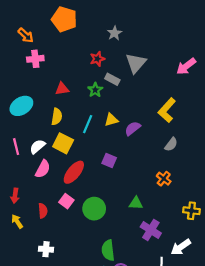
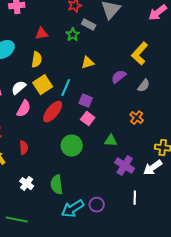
cyan line: (88, 124) -> (66, 88), moved
purple semicircle: (133, 128) -> (119, 77), moved
yellow square: (63, 143) -> (43, 85), turned 30
pink square: (66, 201) -> (88, 119), moved
white arrow: (181, 247) -> (153, 168), moved
white cross: (46, 249) -> (27, 184), turned 32
green semicircle: (108, 250) -> (57, 185), moved

